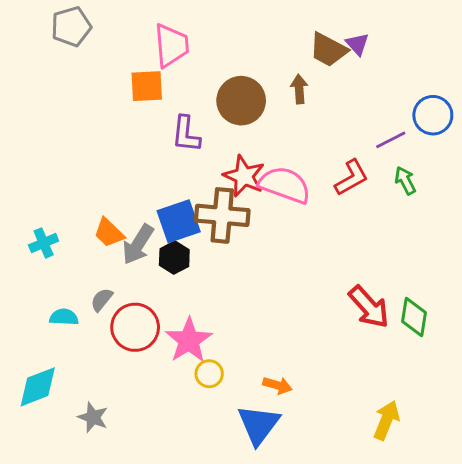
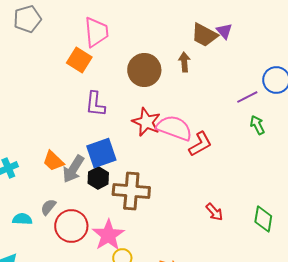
orange square: (147, 86) -> (79, 60), turned 35
purple L-shape: (186, 134) -> (95, 104), moved
red L-shape: (352, 178) -> (200, 144), moved
brown cross: (222, 215) -> (131, 191), moved
red arrow: (369, 307) -> (214, 212), moved, size x0.6

